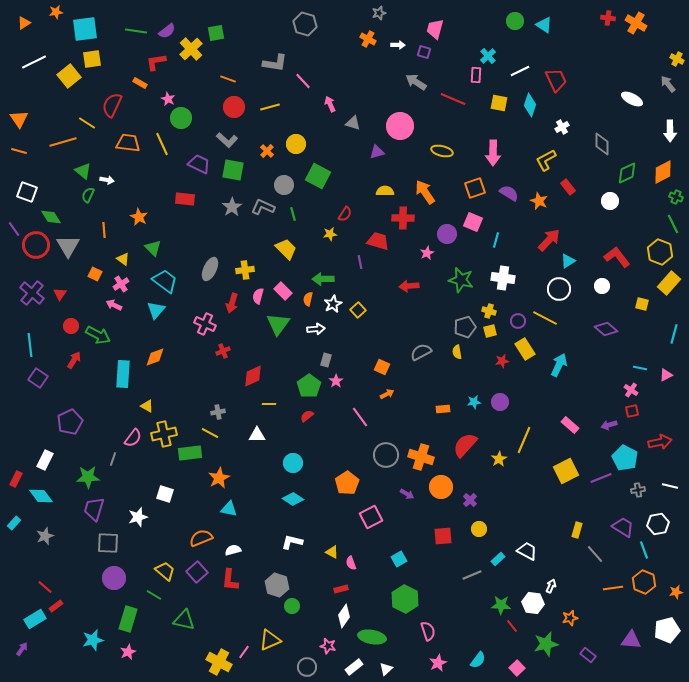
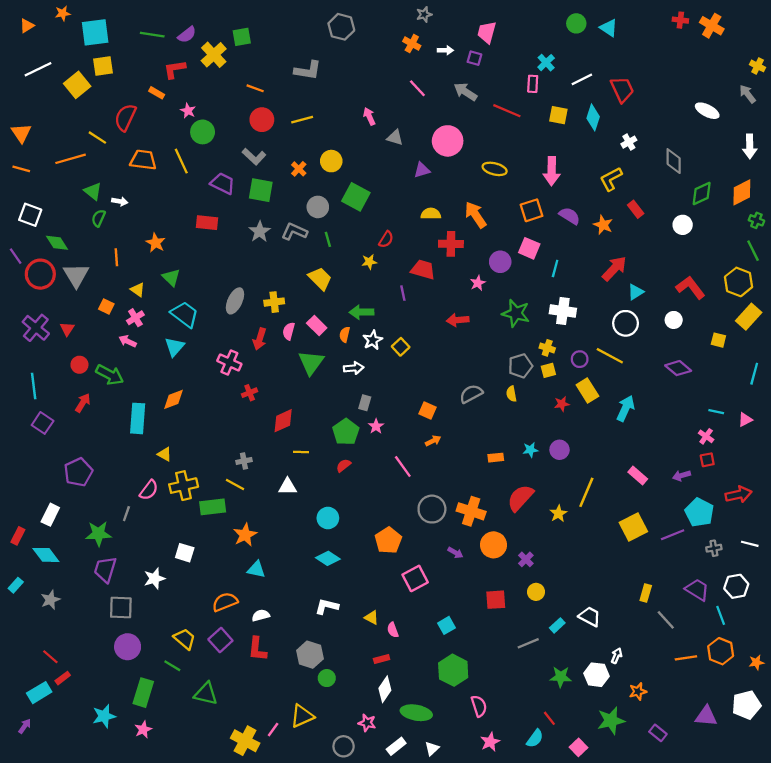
pink line: (303, 81) -> (417, 88), moved
red line: (512, 626) -> (549, 718), moved

